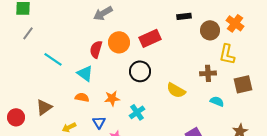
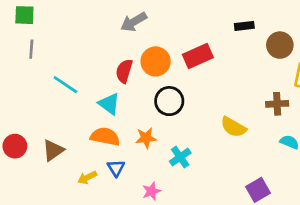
gray line: (28, 33) -> (31, 49), turned -32
black circle: (140, 71) -> (169, 101), moved
orange semicircle: (82, 97) -> (105, 137), size x1.5
red circle: (16, 117) -> (15, 146), moved
blue triangle: (99, 122) -> (116, 168), moved

